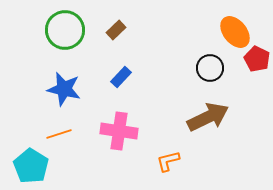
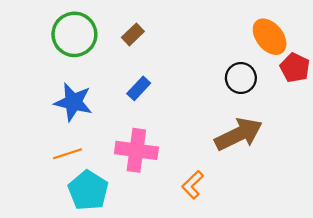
orange L-shape: (168, 161) -> (193, 185), turned -30
cyan pentagon: (31, 166) -> (88, 191), moved

